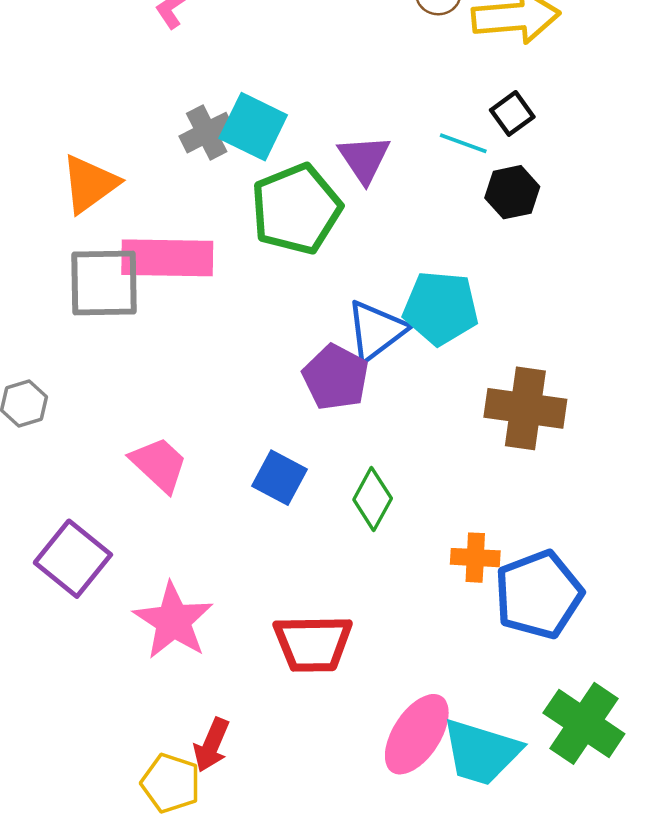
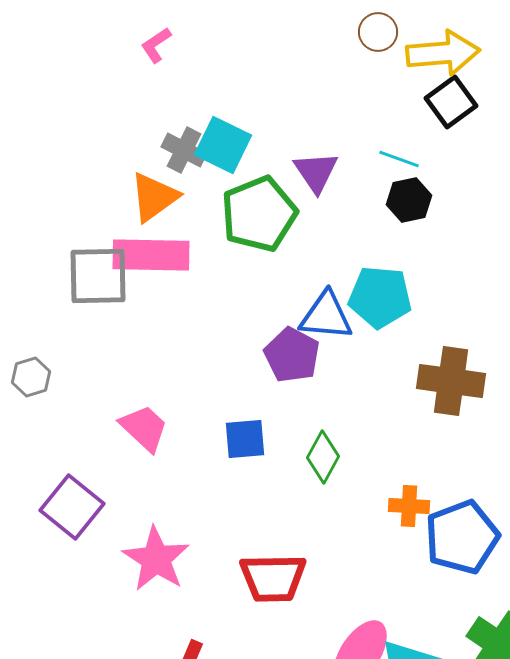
black square: (512, 113) -> (451, 102), moved, size x1.4
gray cross: (207, 133) -> (184, 150), turned -36
orange triangle: (90, 184) -> (154, 197), moved
black hexagon: (512, 192) -> (409, 200), moved
blue triangle: (376, 331) -> (326, 316), turned 42
blue square: (279, 478) -> (245, 439), turned -33

